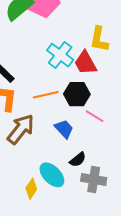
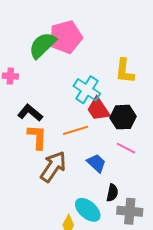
red trapezoid: (85, 63) -> (98, 109), moved
black hexagon: (77, 94) -> (123, 117), moved
black semicircle: (78, 160) -> (112, 193), turned -36

